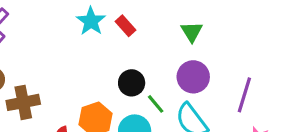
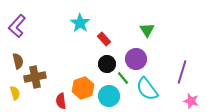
red rectangle: (126, 26) -> (104, 39), moved
purple circle: (193, 77) -> (136, 59), moved

